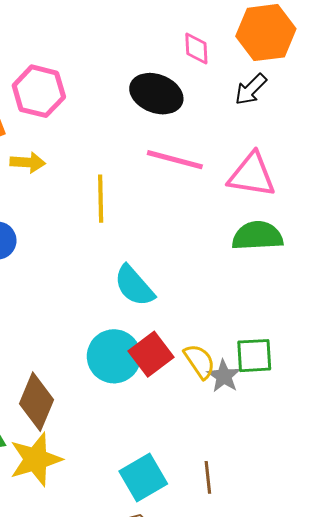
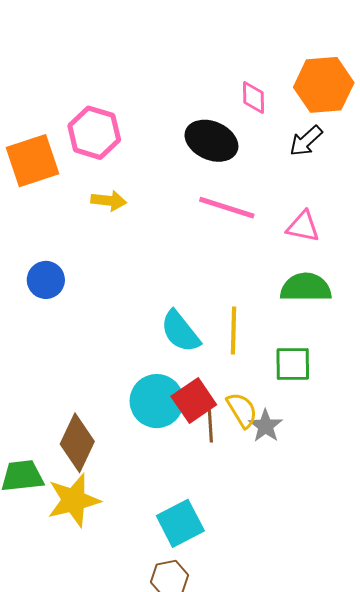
yellow arrow: (28, 162) -> (109, 201), moved
pink triangle: (252, 175) -> (303, 226), size x0.7
yellow line: (101, 199) -> (233, 330), moved
green square: (254, 356) -> (293, 364), moved
brown line: (208, 477) -> (210, 426), moved

